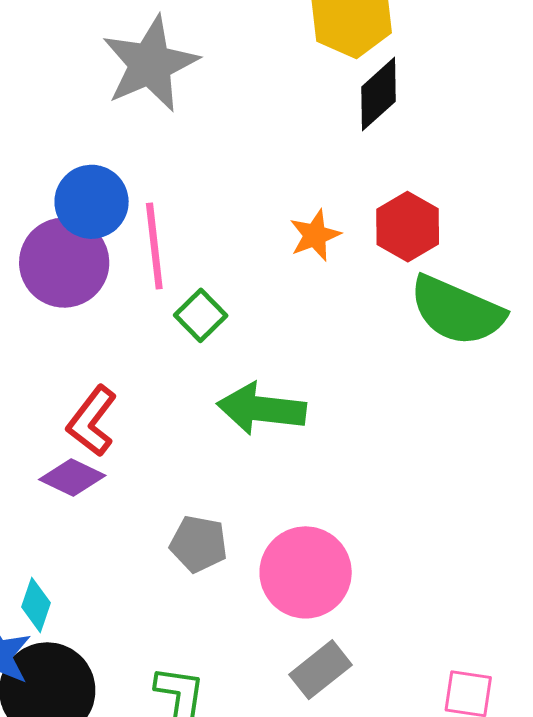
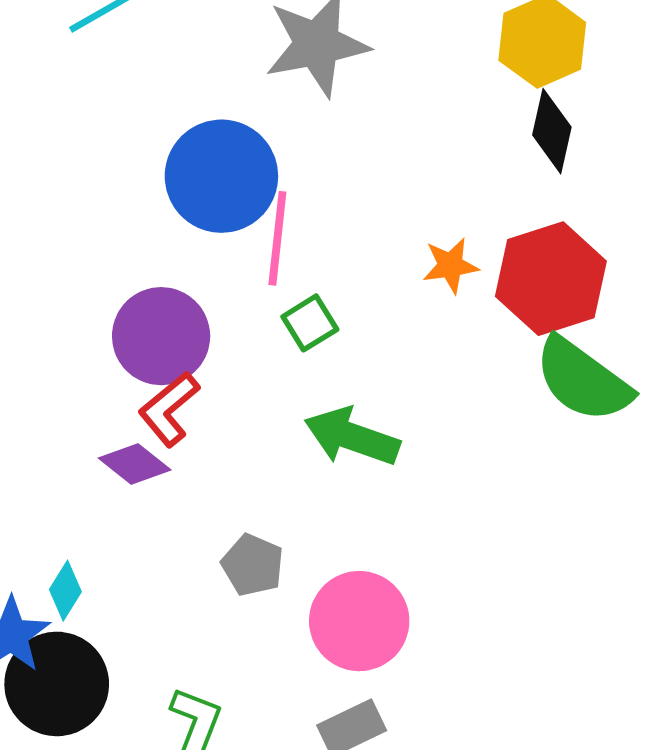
black diamond: (378, 94) -> (552, 131), turned -48
blue circle: (92, 202) -> (221, 176), size x1.4
red hexagon: (408, 227) -> (551, 279), size x1.5
purple circle: (64, 263) -> (161, 336), moved

